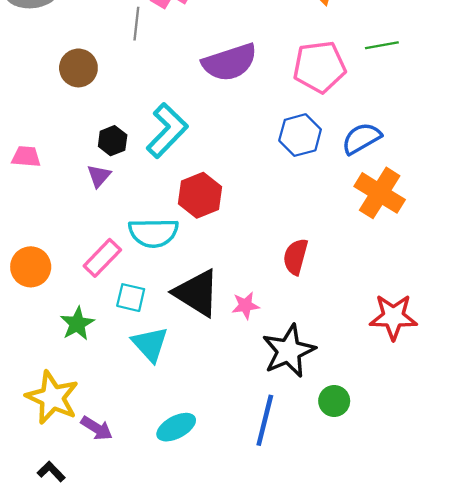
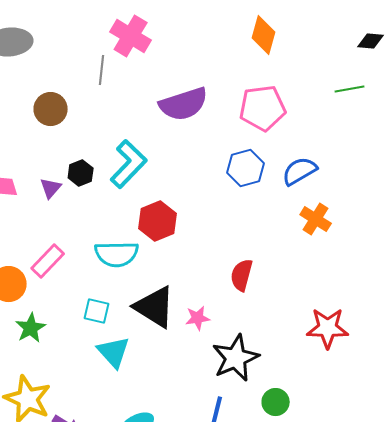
green line: (382, 45) -> (350, 89), moved
purple triangle: (99, 176) -> (51, 188), moved
orange cross: (380, 193) -> (316, 219), size x0.7
pink rectangle: (102, 258) -> (48, 261), moved
green star: (77, 324) -> (31, 328), moved

